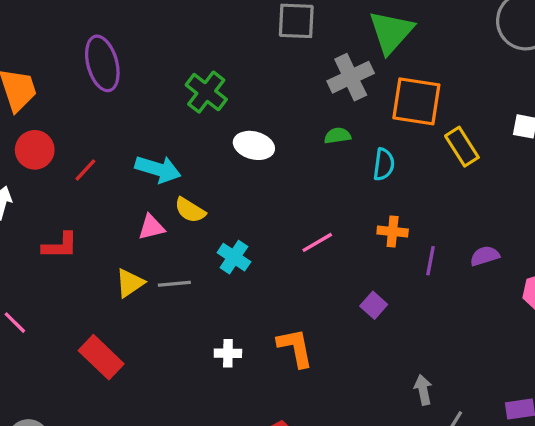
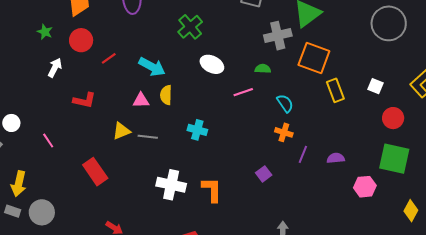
cyan semicircle: (384, 164) -> (285, 103), moved, turned -54
yellow semicircle: (190, 210) -> (166, 95), turned 48
pink line: (317, 242) -> (243, 92), moved
cyan cross: (234, 257) -> (197, 130), moved, turned -30
white cross: (228, 353) -> (171, 185), size x1.8

